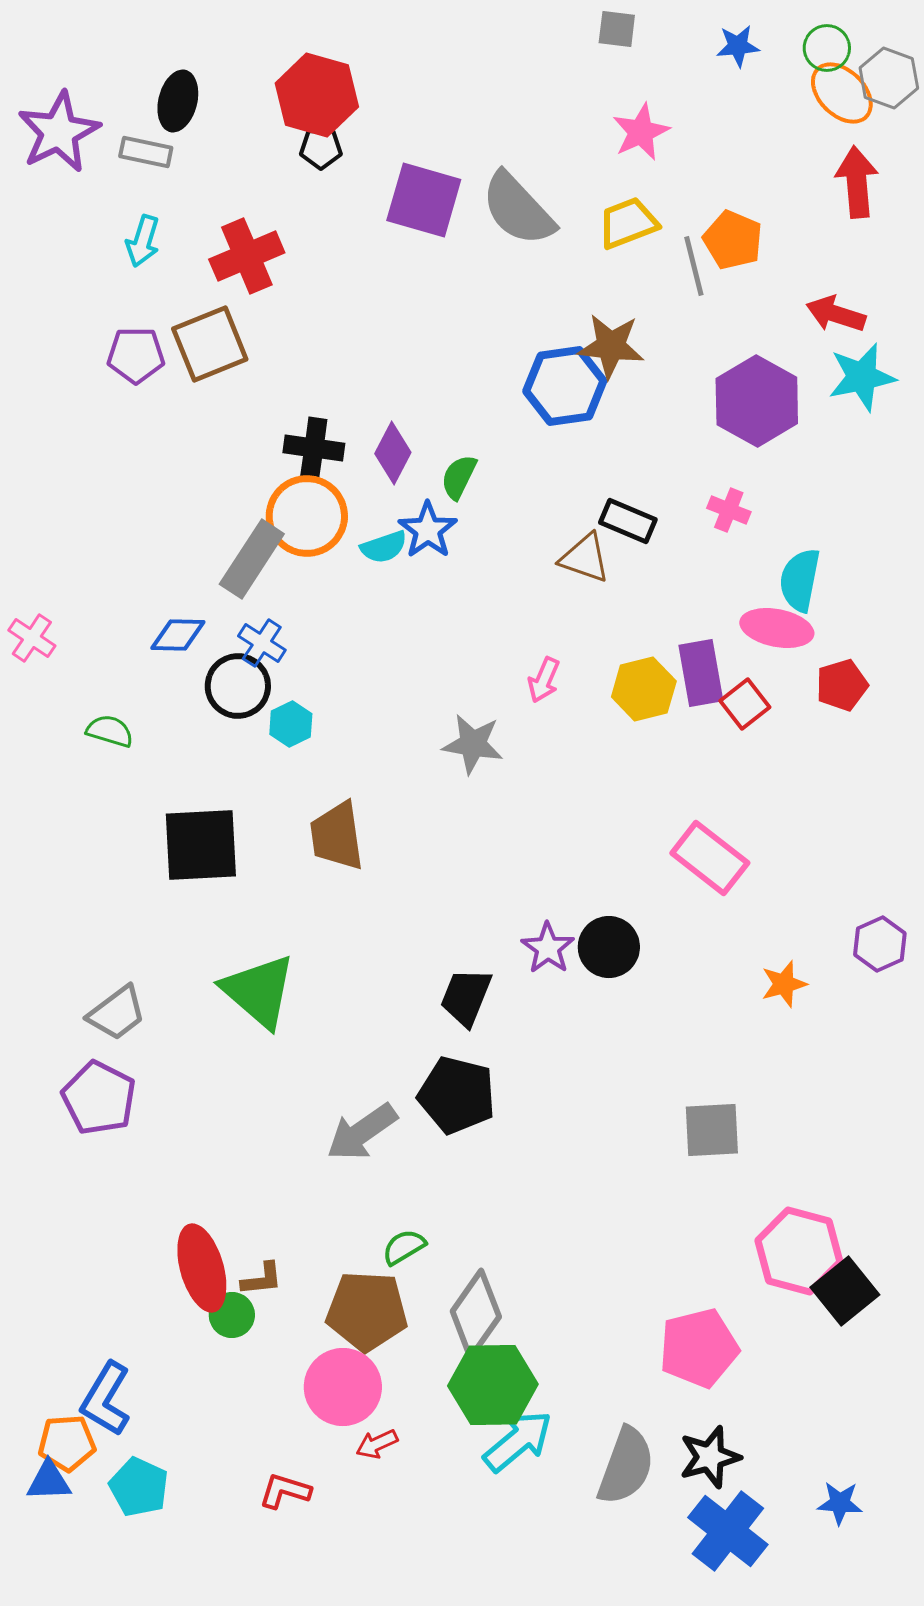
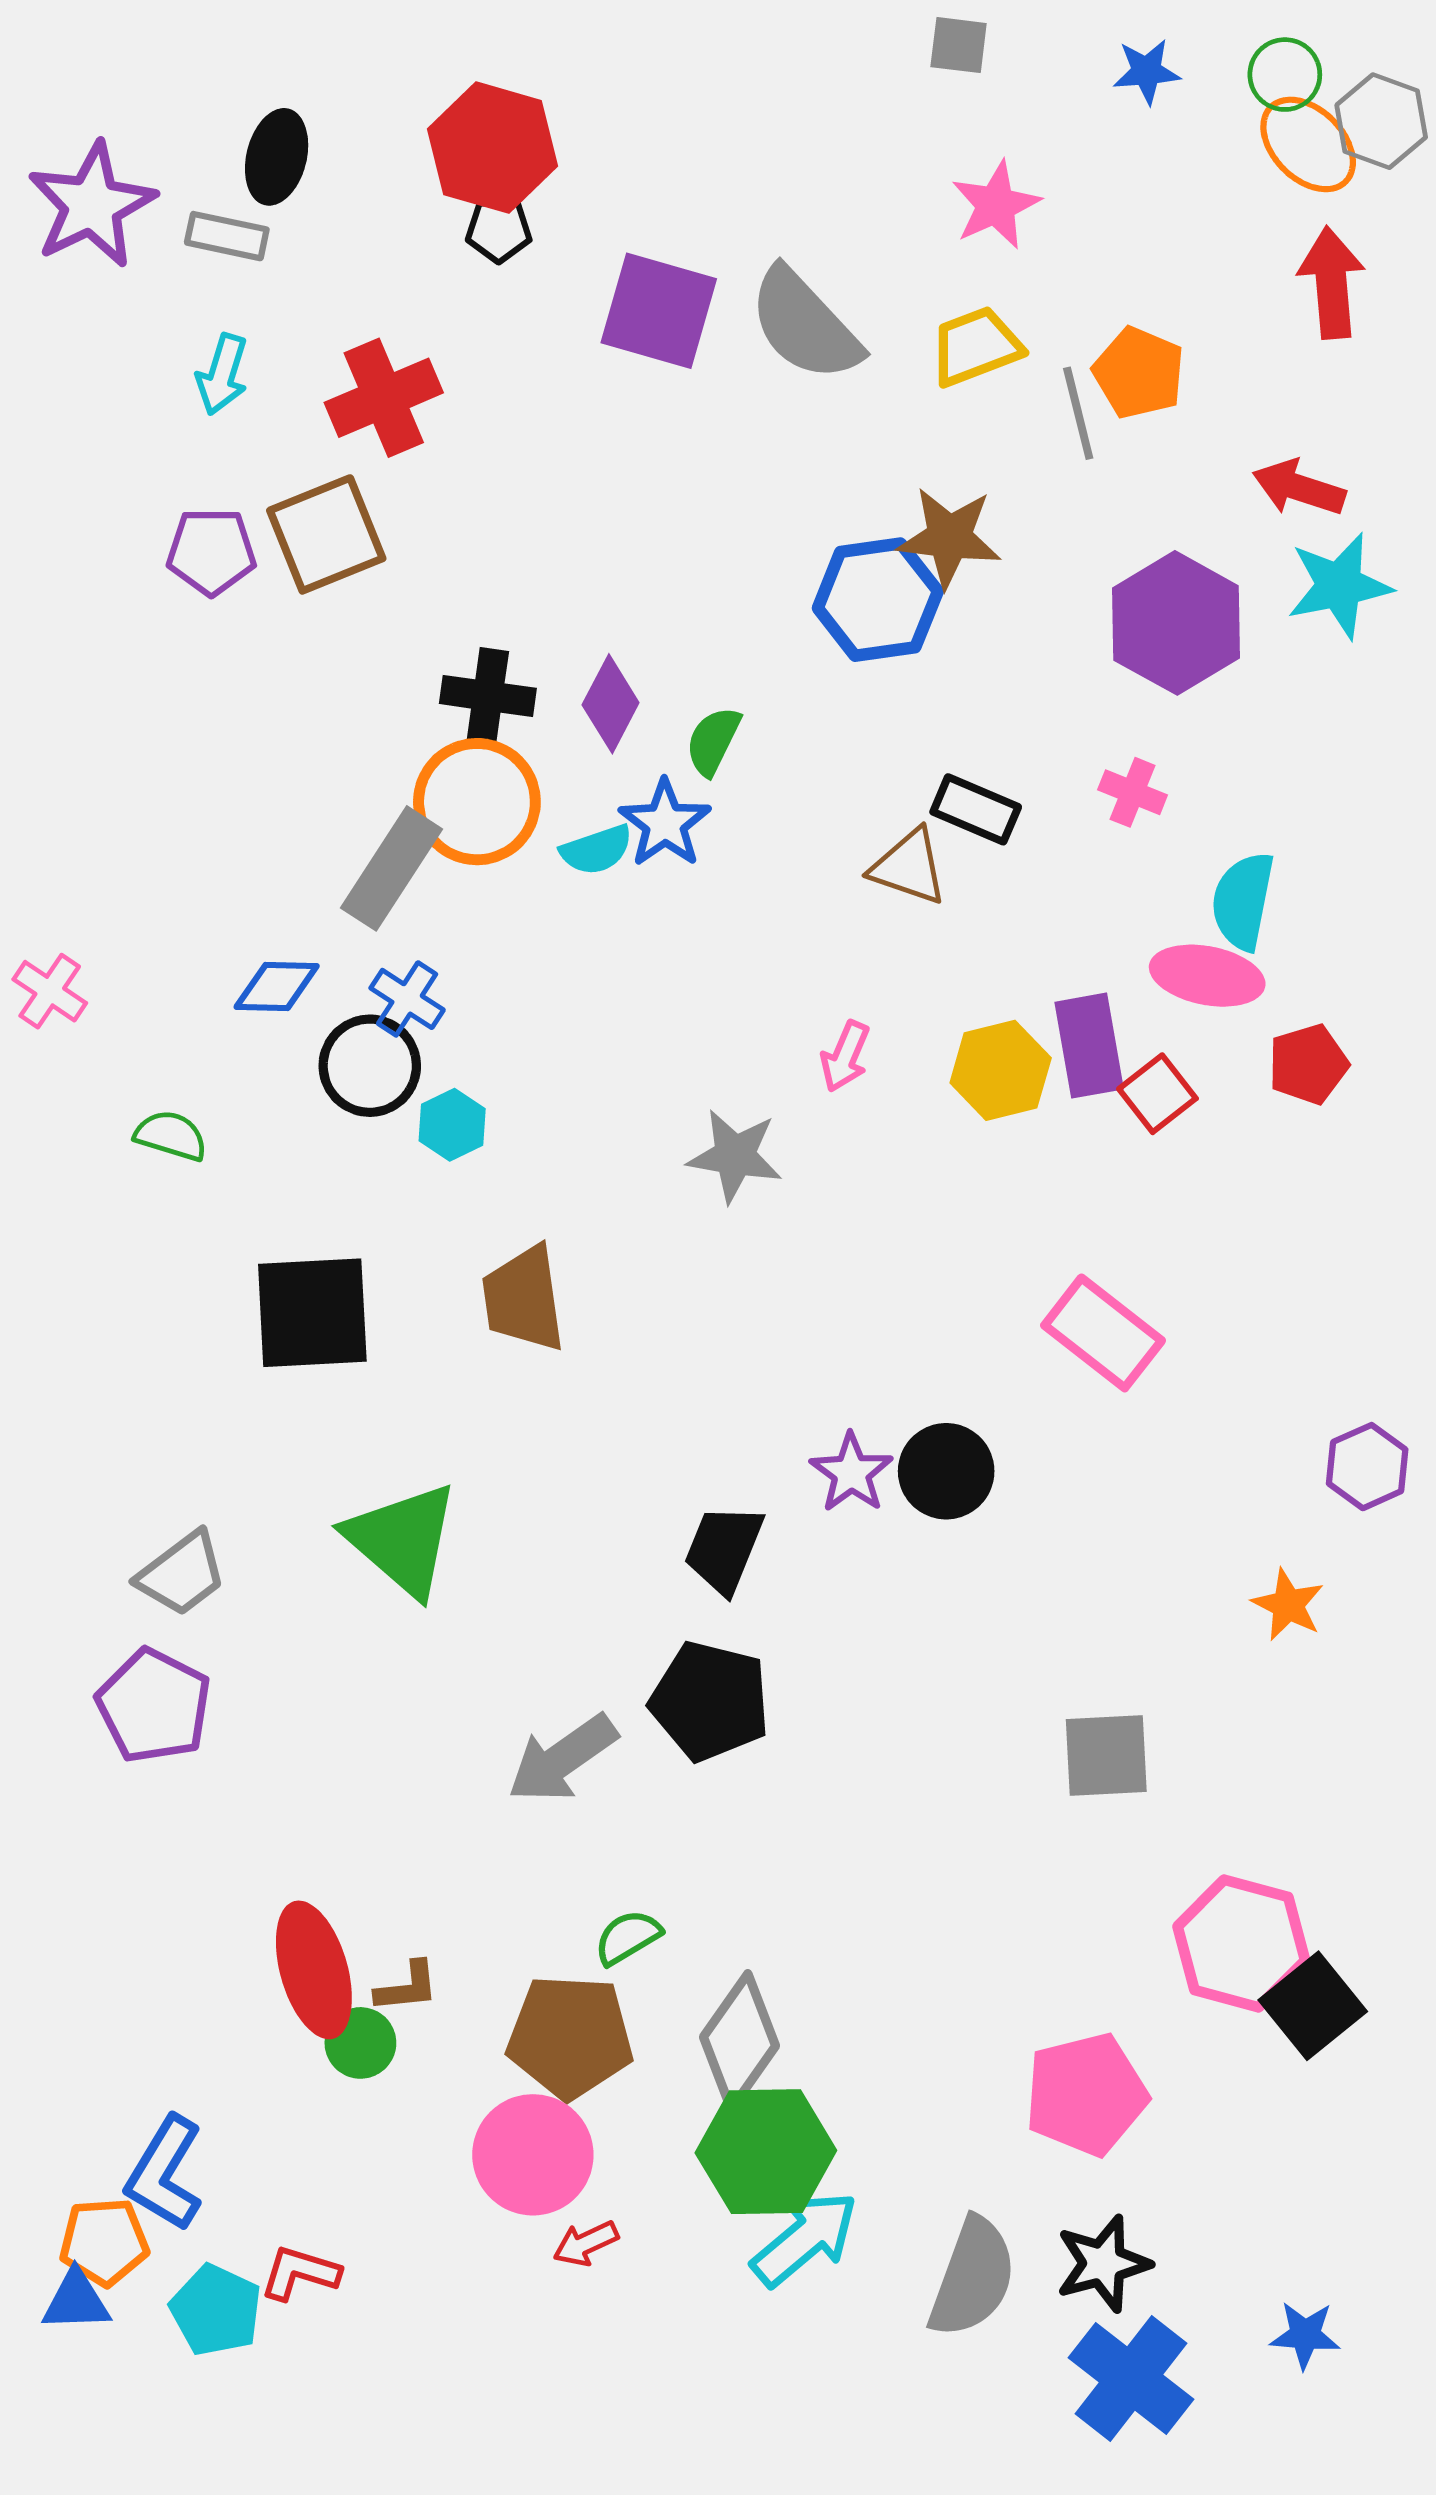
orange star: (784, 984) -> (1288, 1605), moved, turned -30
red L-shape: (285, 1491) -> (300, 2273), moved

